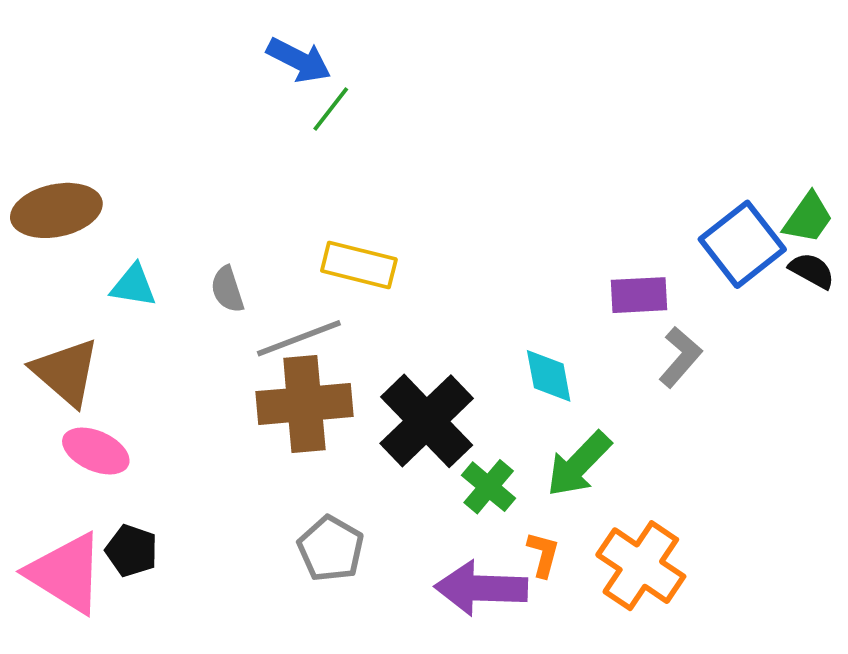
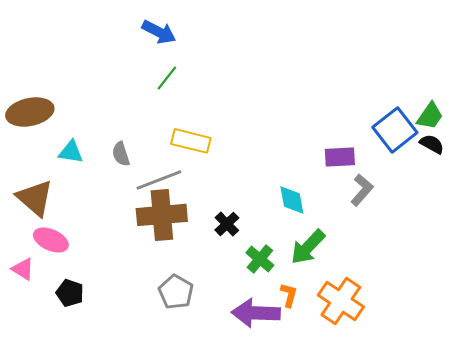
green line: (331, 109) -> (167, 78), moved
black cross: (427, 421) -> (227, 224), size x0.5
pink triangle: (66, 573) -> (23, 269), moved, size x0.5

